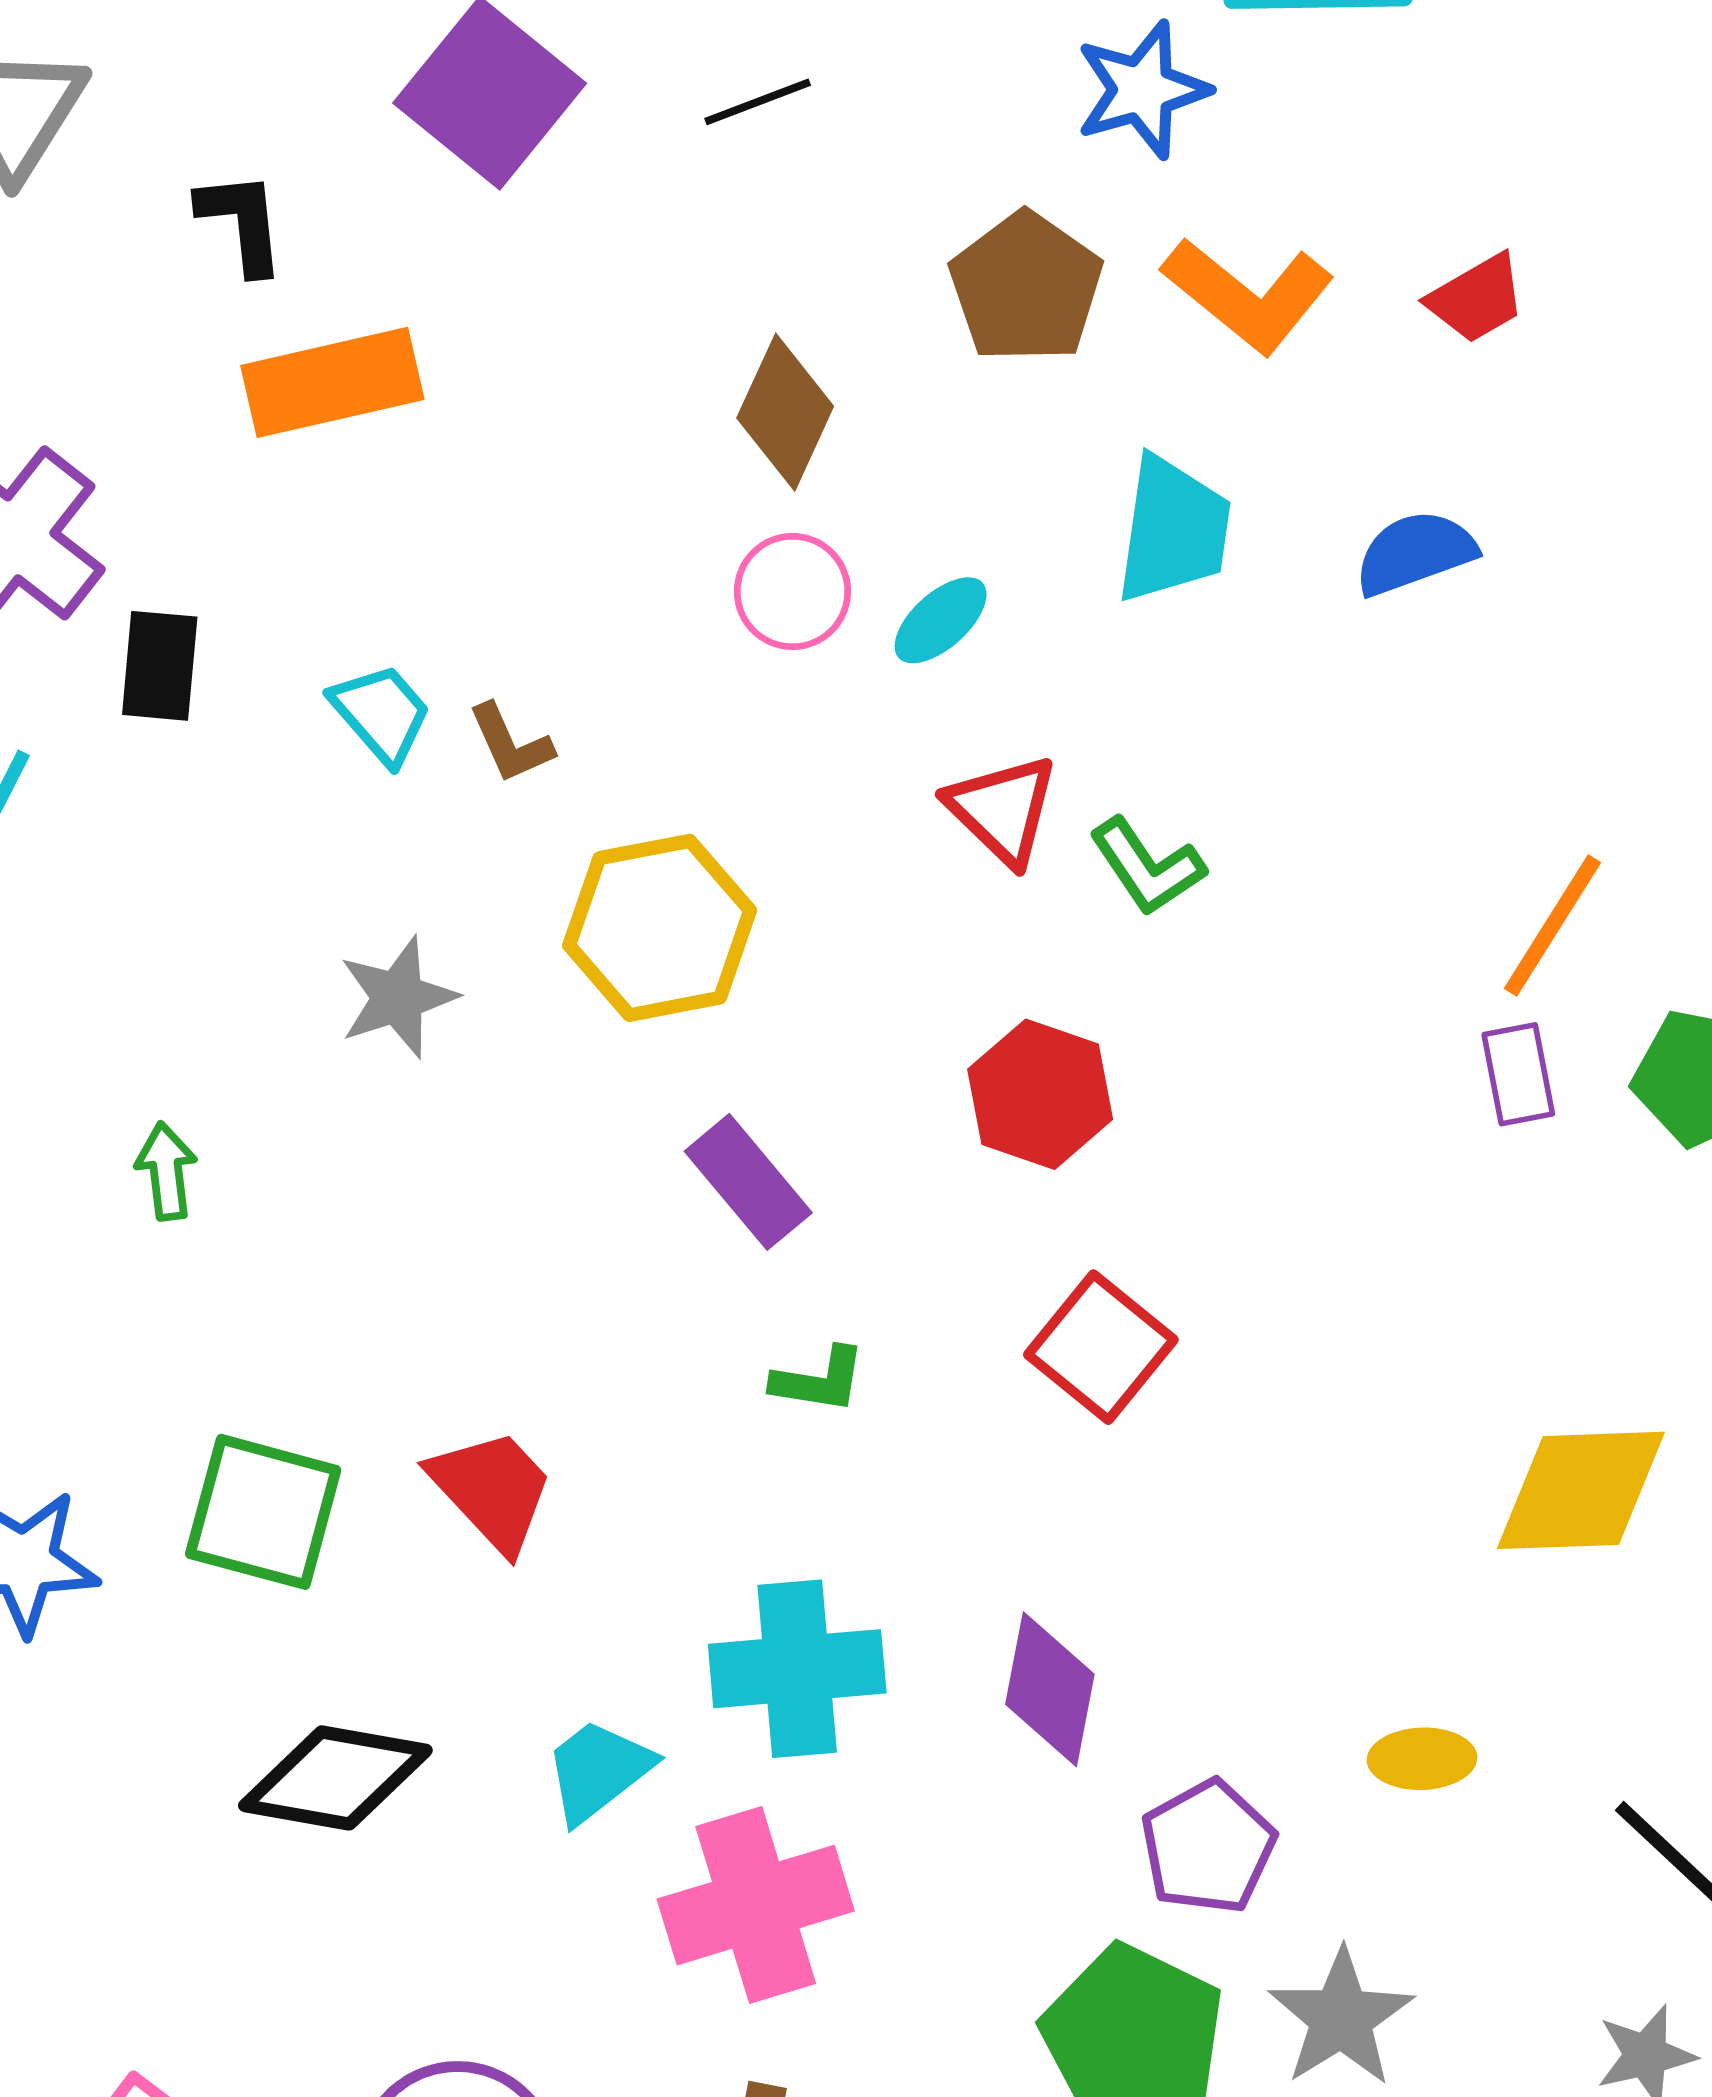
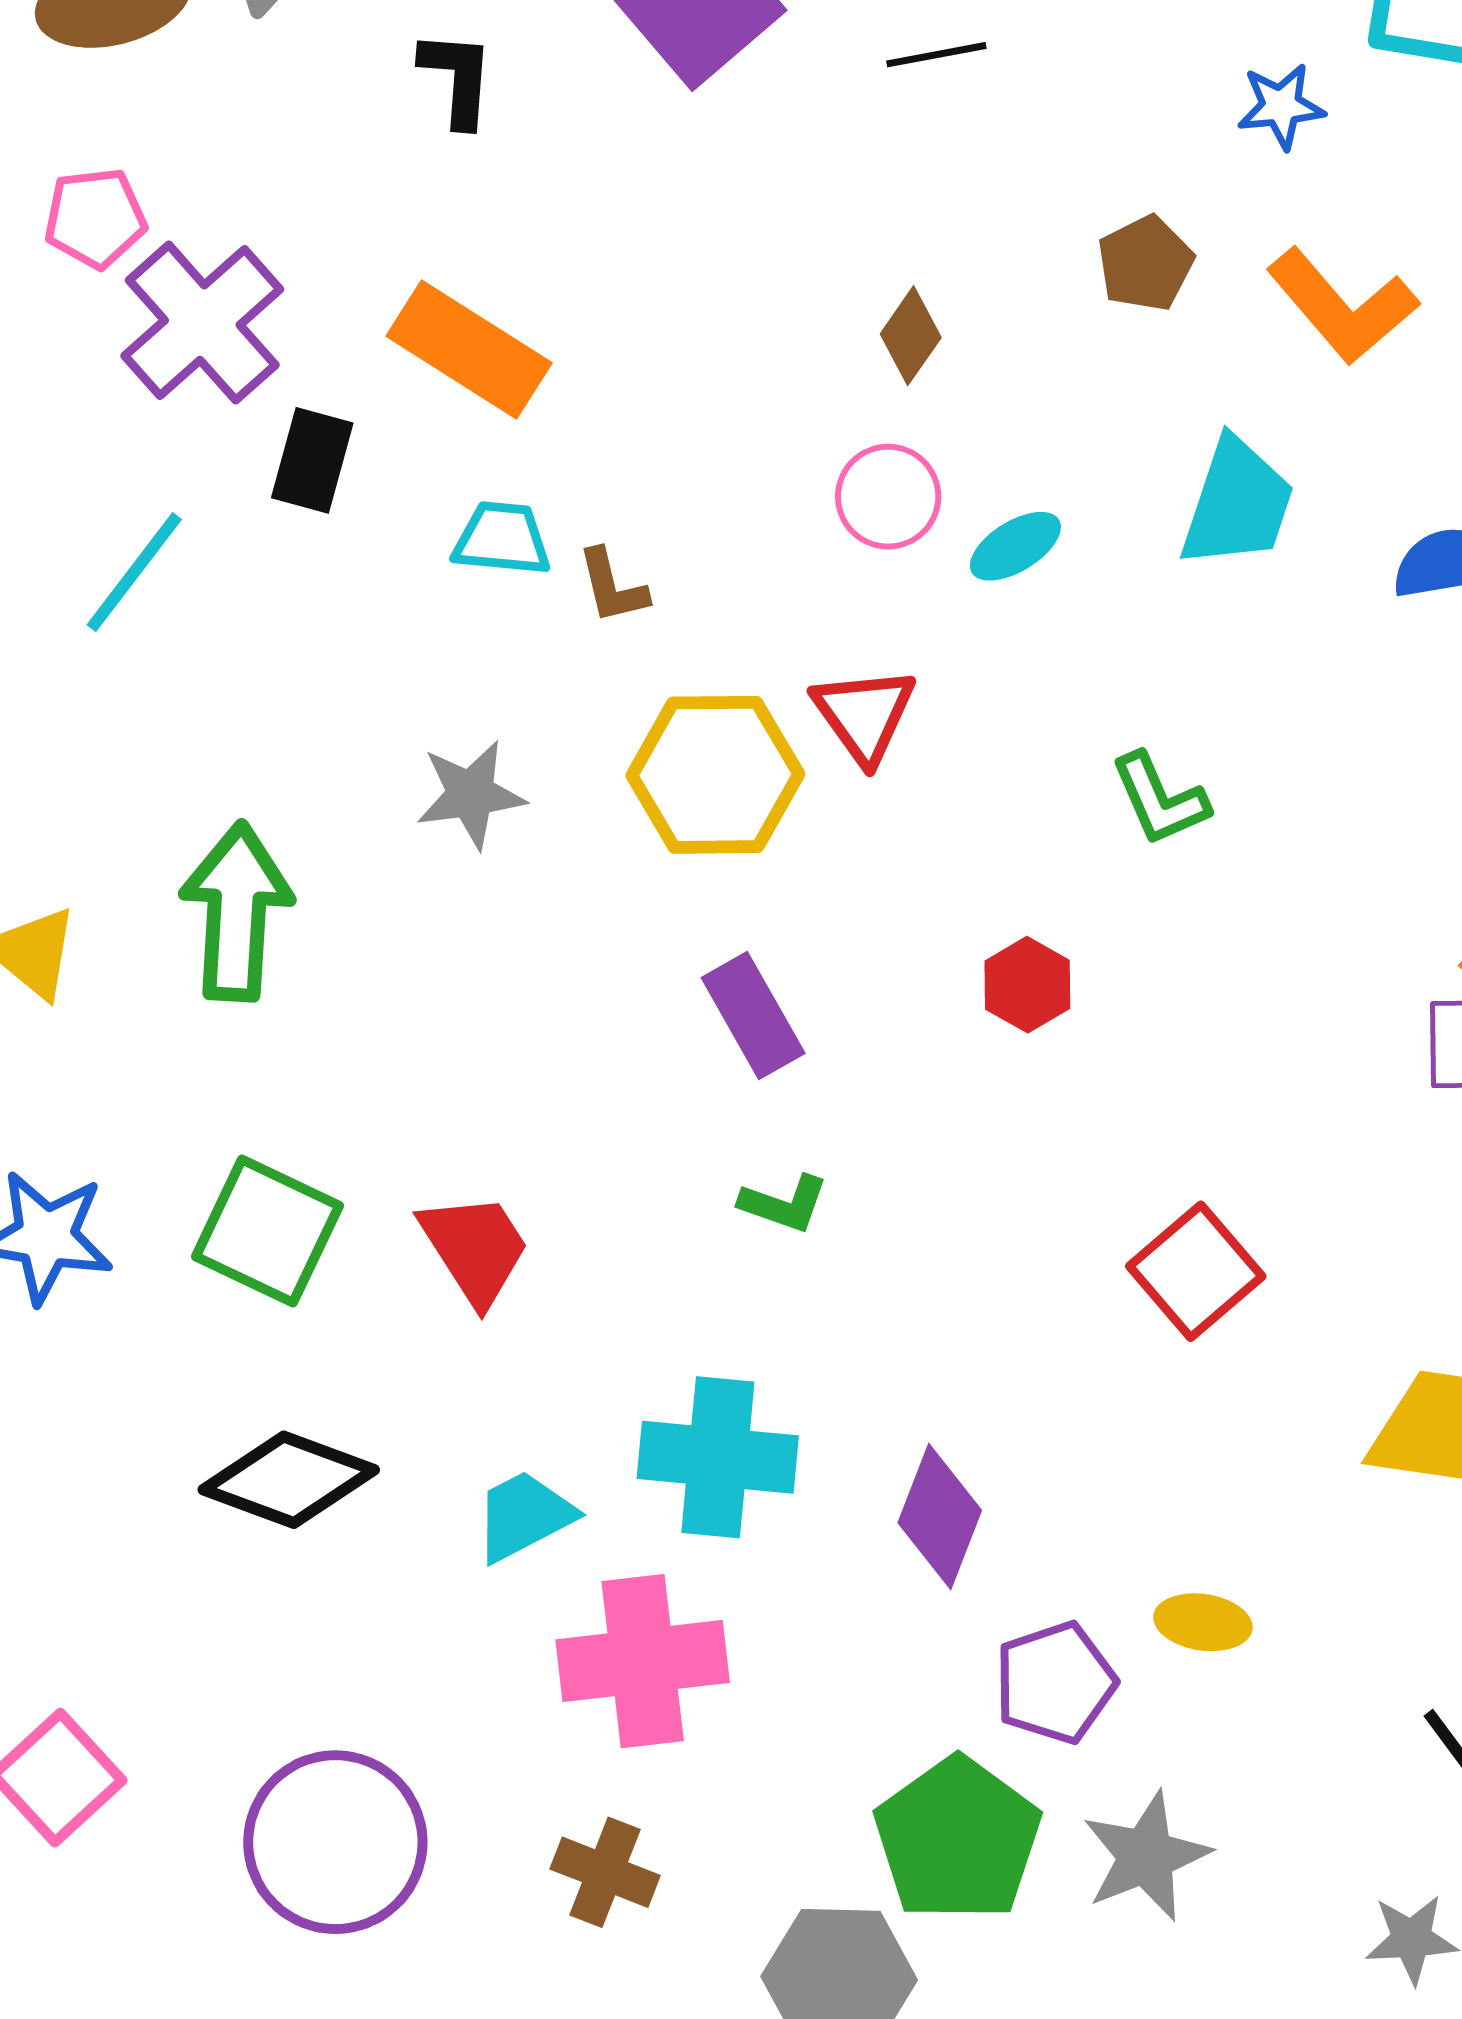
blue star: (1142, 90) -> (1281, 106), size x0.7
brown pentagon: (1026, 287) -> (1145, 263), size x0.7
orange rectangle: (332, 382) -> (469, 349), moved, turned 35
brown diamond: (785, 412) -> (911, 336), size x0.7
cyan trapezoid: (381, 714) -> (502, 539), turned -54
red triangle: (1002, 810) -> (864, 715), moved
red hexagon: (1040, 1094) -> (1027, 985), size x0.7
green arrow: (166, 1171) -> (236, 912), size x2.0
red square: (1101, 1347) -> (1196, 1271), moved
yellow ellipse: (1422, 1759) -> (1203, 1622), moved

